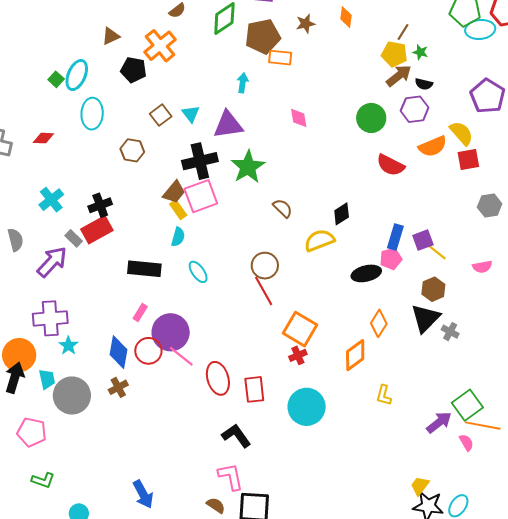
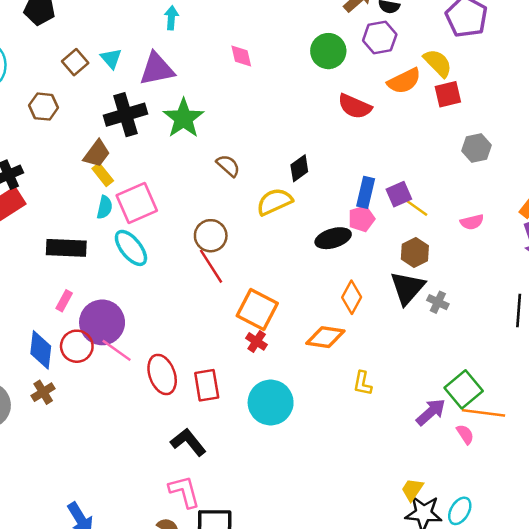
pink square: (201, 196) -> (137, 203), moved
cyan ellipse: (198, 272) -> (131, 248), size x1.4
red cross: (298, 355) -> (257, 341), turned -30
orange diamond: (355, 355) -> (325, 337), turned 48

